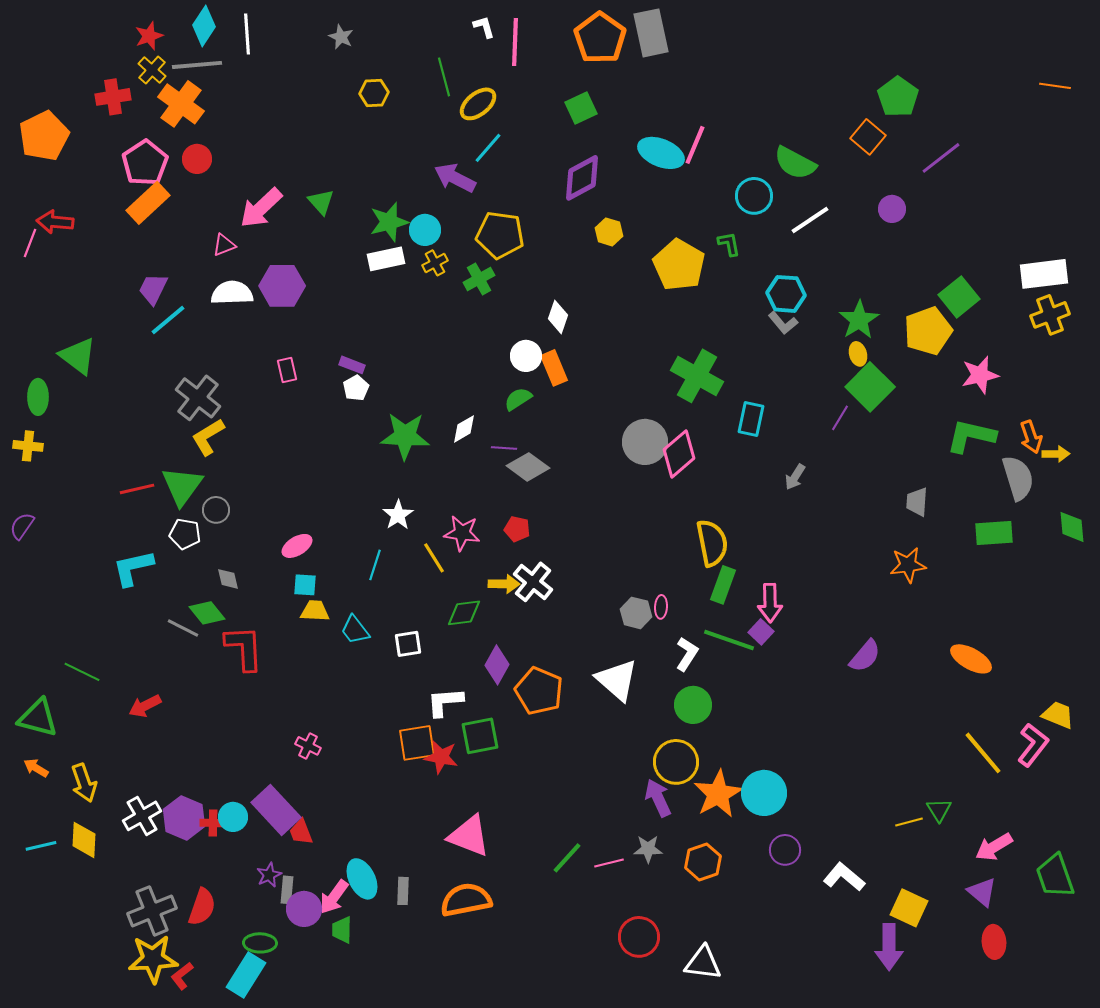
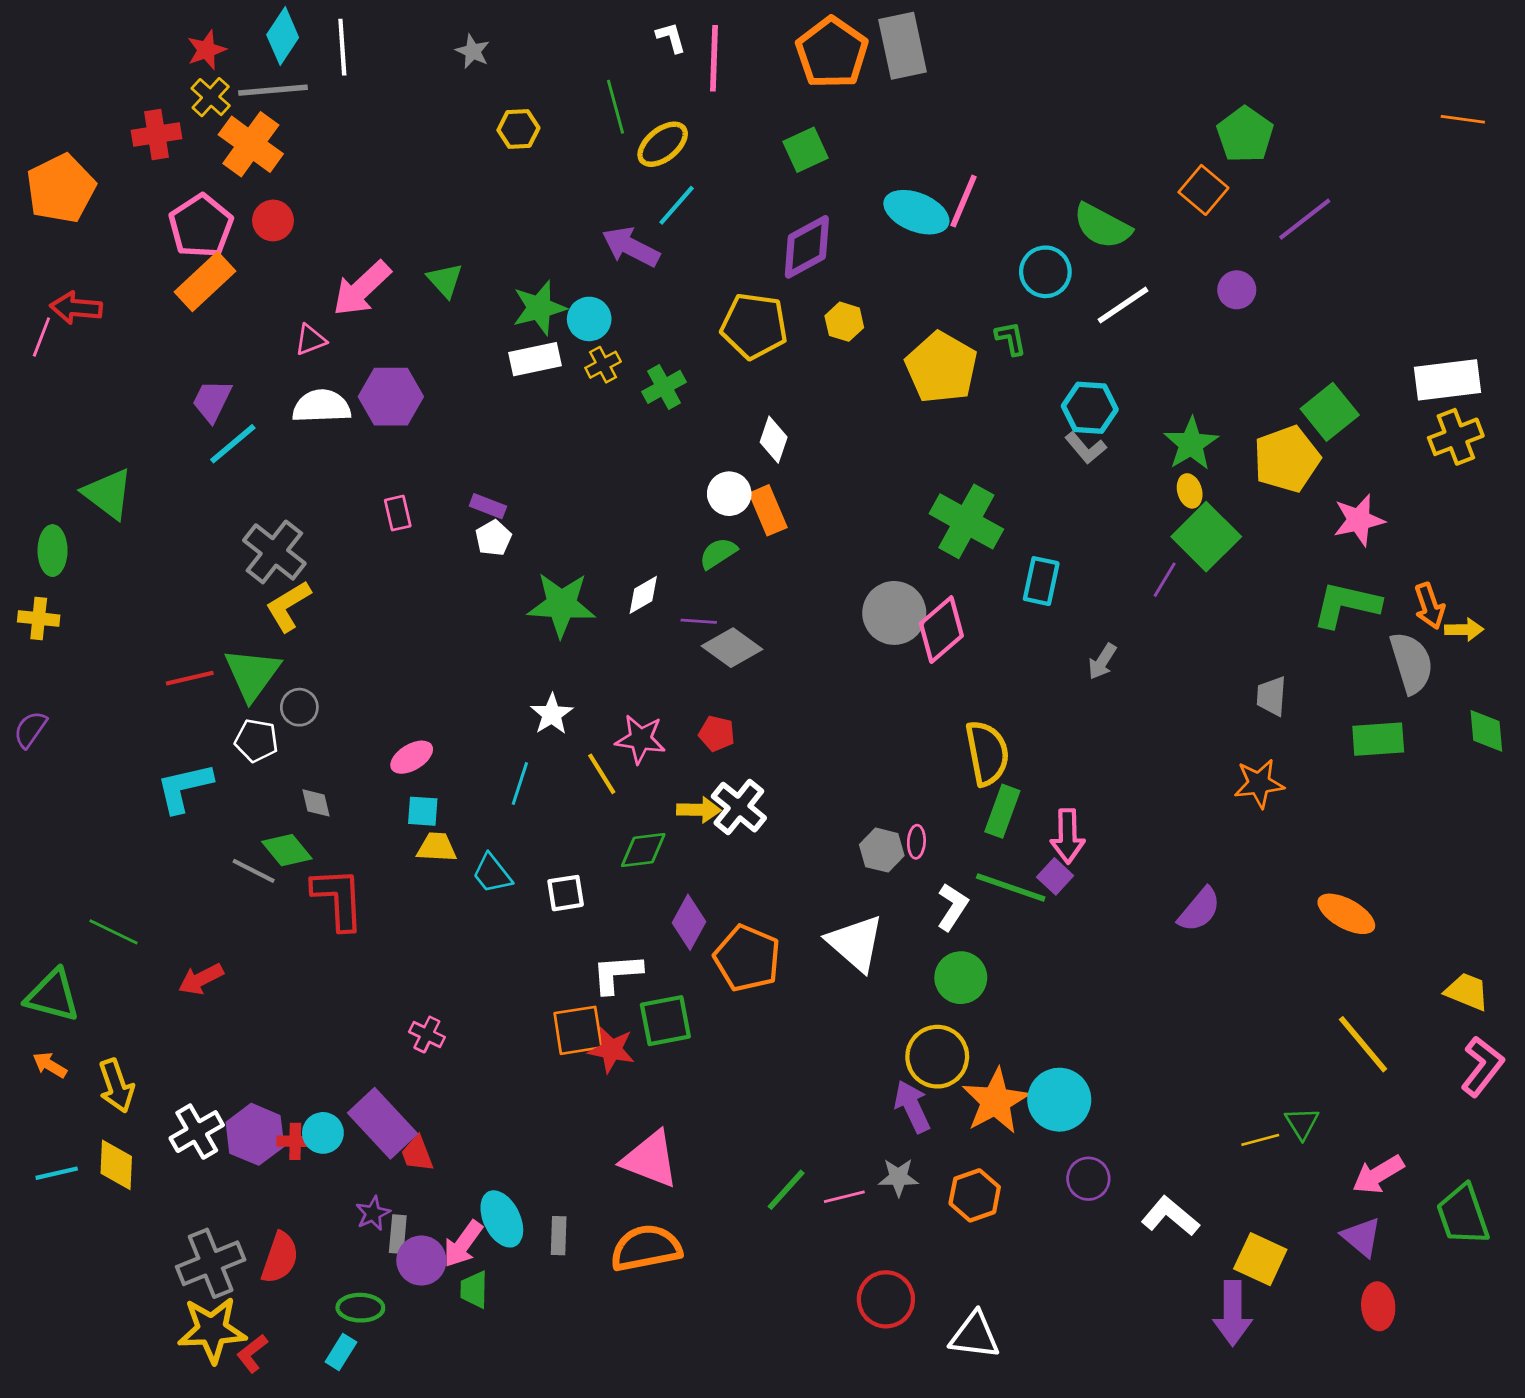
yellow pentagon: (500, 235) -> (754, 326), moved
pink L-shape: (1033, 745) -> (1482, 1066), moved
cyan rectangle: (246, 975) -> (341, 1352), size x0.6

